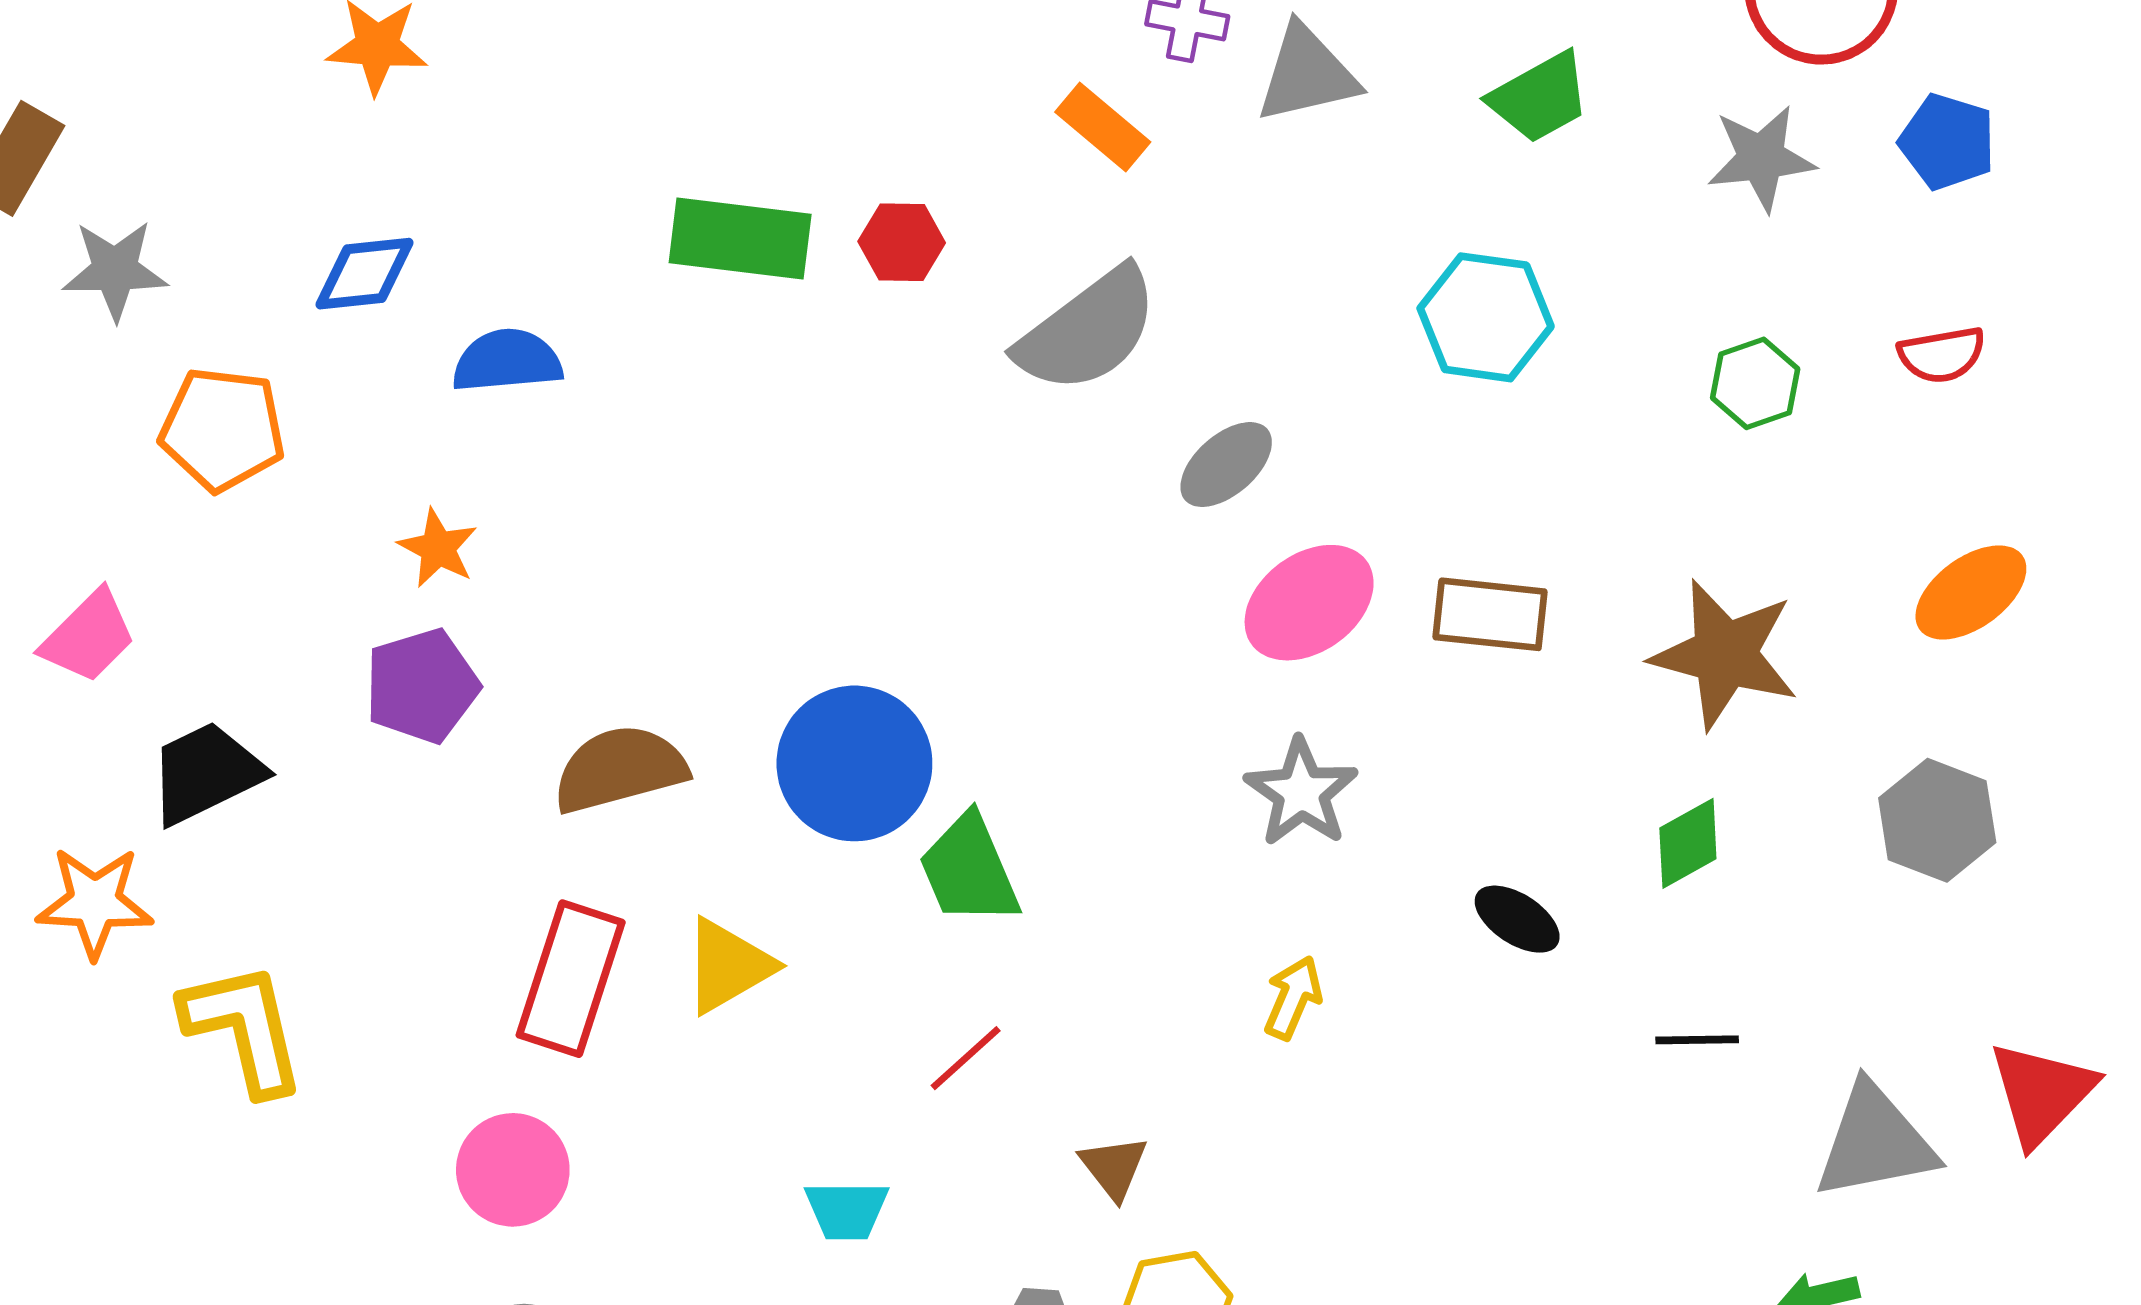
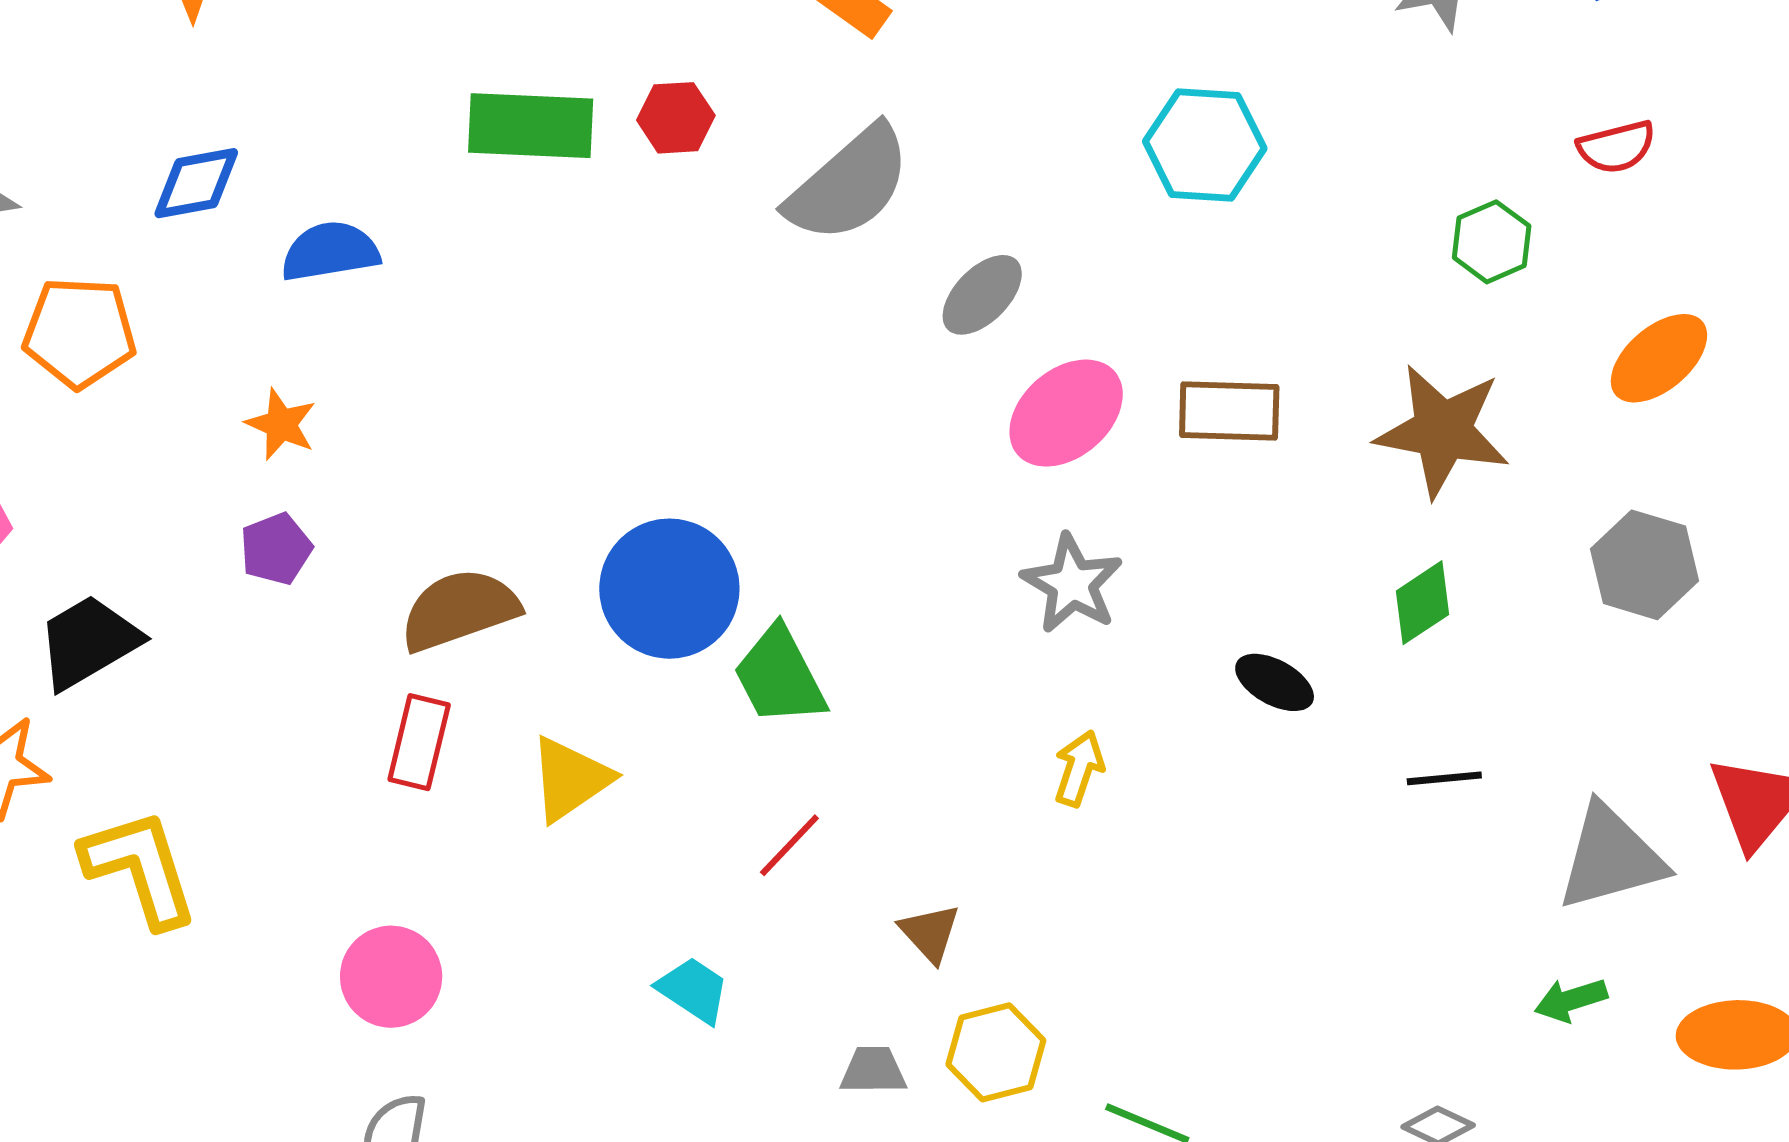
green hexagon: (1755, 383) -> (1492, 242), moved
purple pentagon: (422, 686) -> (276, 549), size x0.7
red rectangle: (571, 979) -> (419, 742), moved, size x0.7
cyan trapezoid: (847, 1210) -> (693, 990), turned -142

